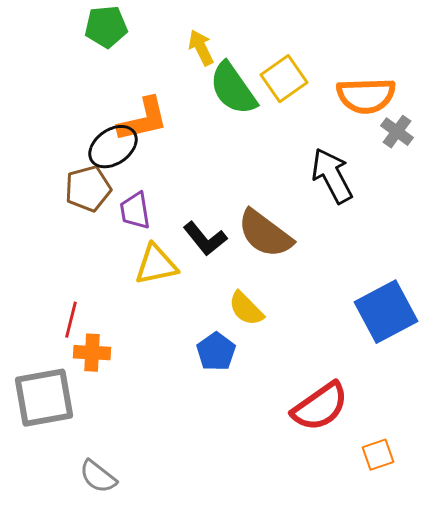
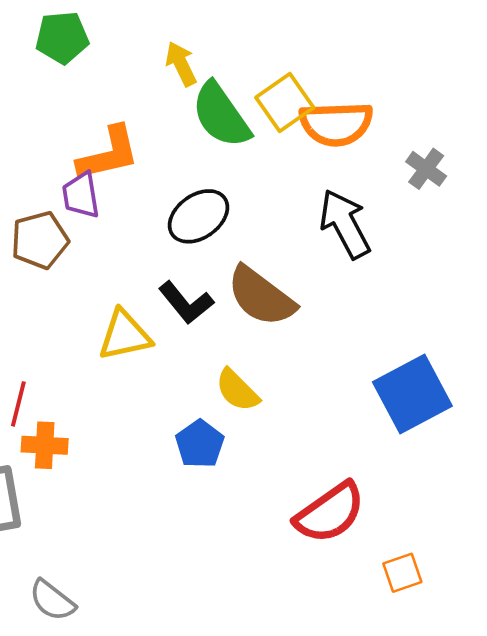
orange semicircle: (366, 96) -> (336, 124), moved
black ellipse: (113, 147) -> (198, 216), moved
purple trapezoid: (135, 211) -> (81, 195), moved

